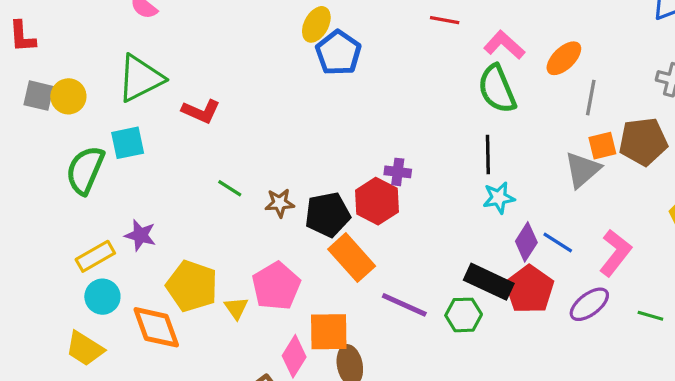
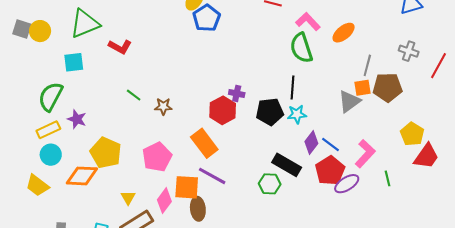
gray line: (591, 98) -> (367, 65), moved
green semicircle: (85, 170) -> (51, 97), moved
black pentagon: (328, 215) -> (270, 112), moved
red pentagon: (529, 289) -> (330, 171), moved
purple line: (404, 305) -> (212, 176), moved
yellow triangle: (236, 308) -> (128, 198), moved
green line: (650, 316) -> (387, 178), moved, turned 56
orange diamond: (156, 327) -> (82, 176), turned -72

